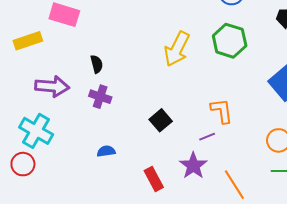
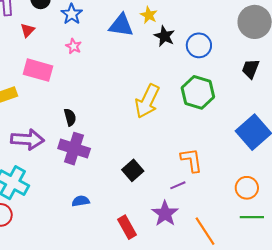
purple cross: (100, 97) -> (74, 149), size x1.4

